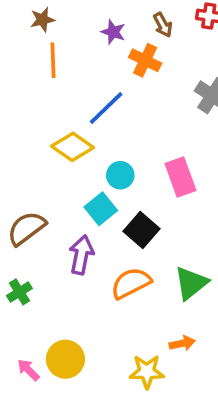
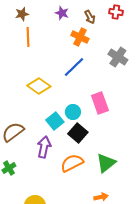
purple star: (113, 32) -> (62, 13), moved
blue line: (106, 108) -> (74, 67), moved
cyan circle: (120, 175) -> (73, 112), moved

